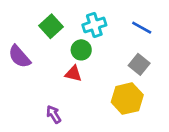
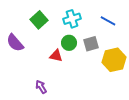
green circle: (81, 50) -> (69, 43), moved
gray square: (139, 64) -> (91, 44), moved, turned 35
yellow hexagon: (127, 99) -> (114, 60), moved

